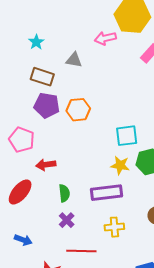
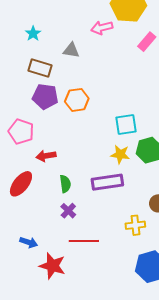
yellow cross: (114, 227) -> (135, 225), moved
blue arrow: (23, 240) -> (29, 242), moved

